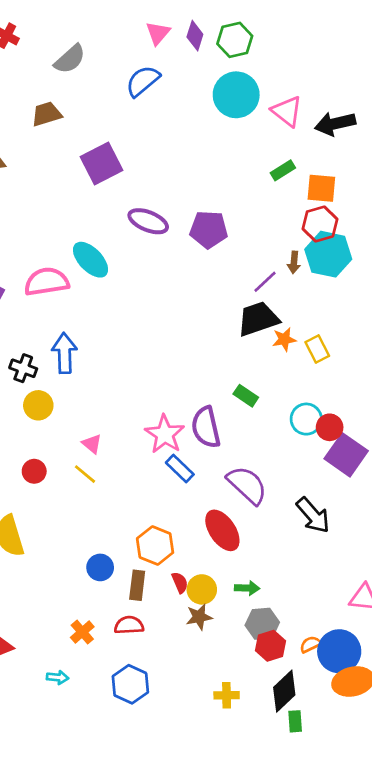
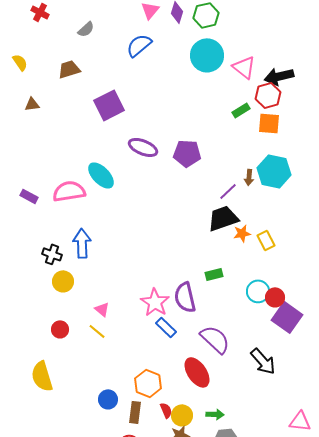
gray semicircle: (70, 59) -> (86, 29), size x0.7
red hexagon: (320, 224) -> (268, 95), moved
green rectangle: (246, 396) -> (214, 274), turned -48

